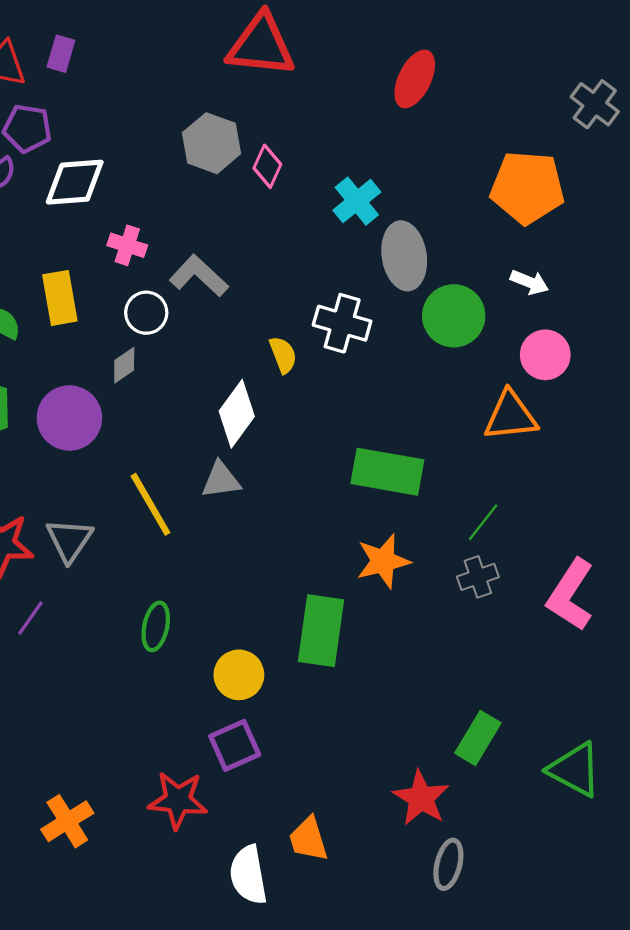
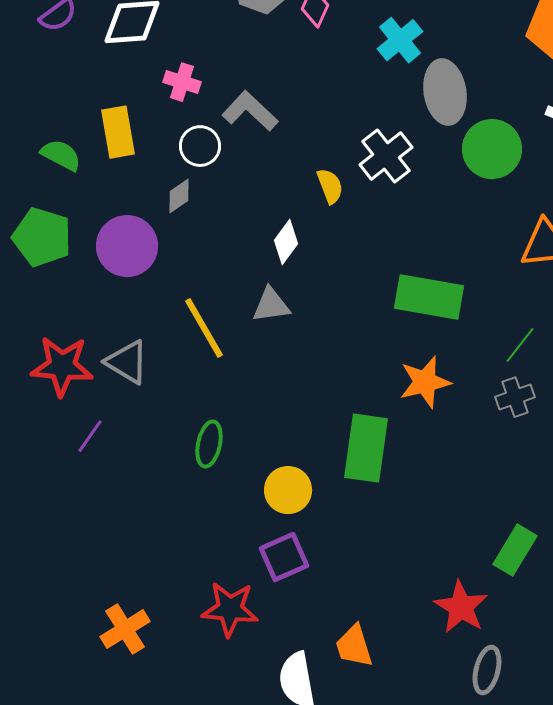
white cross: (342, 323) -> (386, 156), turned 36
white diamond: (237, 414) -> (286, 242), size x0.7
gray triangle: (69, 540) -> (127, 362), turned -33

